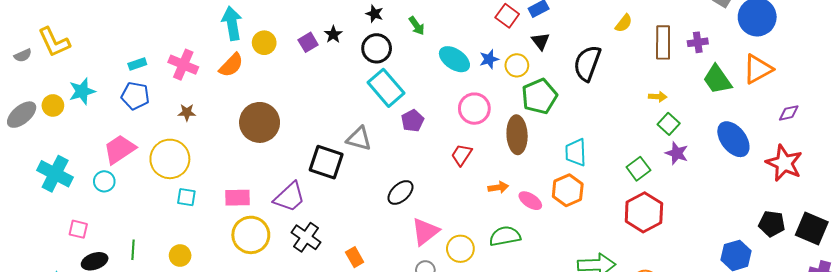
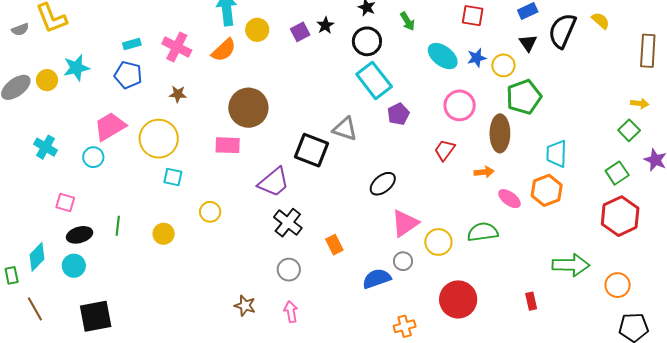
red square: (507, 16) -> (473, 16), moved, turned -30
yellow semicircle: (624, 23) -> (601, 21), moved, turned -90
black semicircle: (587, 63) -> (562, 31), moved
green square: (669, 124) -> (629, 130), moved
cyan cross: (55, 174) -> (46, 147), size x0.7
orange arrow: (498, 187) -> (484, 172), moved
pink rectangle: (237, 198) -> (228, 145), moved
yellow circle: (251, 235) -> (210, 212), moved, size x0.6

